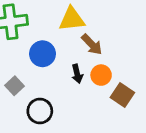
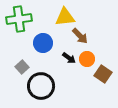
black arrow: (77, 74) -> (69, 58), turned -40
black circle: (40, 111) -> (41, 86), size x1.4

